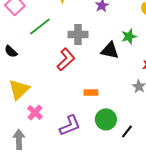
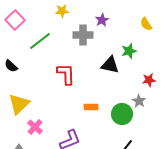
gray cross: (78, 34) -> (83, 35), moved
red L-shape: (66, 59) -> (66, 74), turned -50
green circle: (106, 119) -> (122, 114), moved

